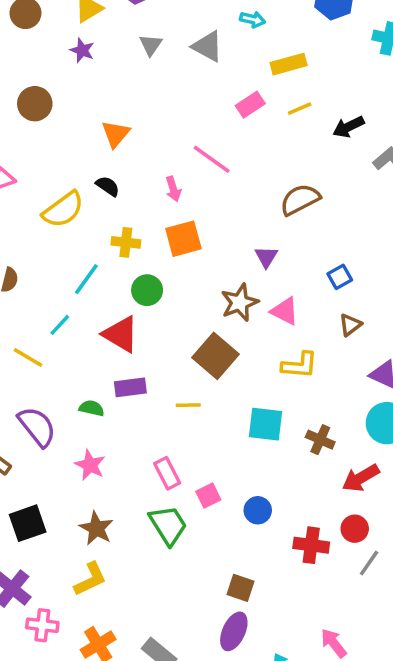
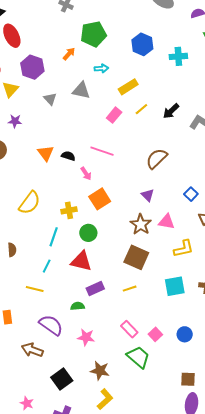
purple star: (82, 50) -> (15, 121), moved
black semicircle: (108, 186) -> (68, 156), moved

